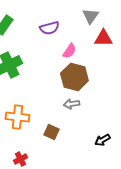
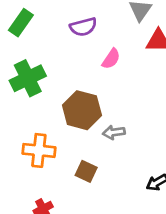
brown hexagon: (74, 77) -> (82, 110), moved

